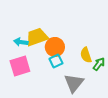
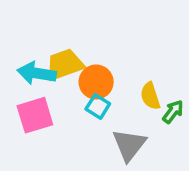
cyan arrow: (21, 42) -> (37, 73), size x1.5
cyan square: (56, 61) -> (98, 106), turned -32

